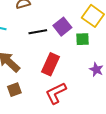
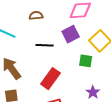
purple square: (62, 27) -> (71, 34), moved

